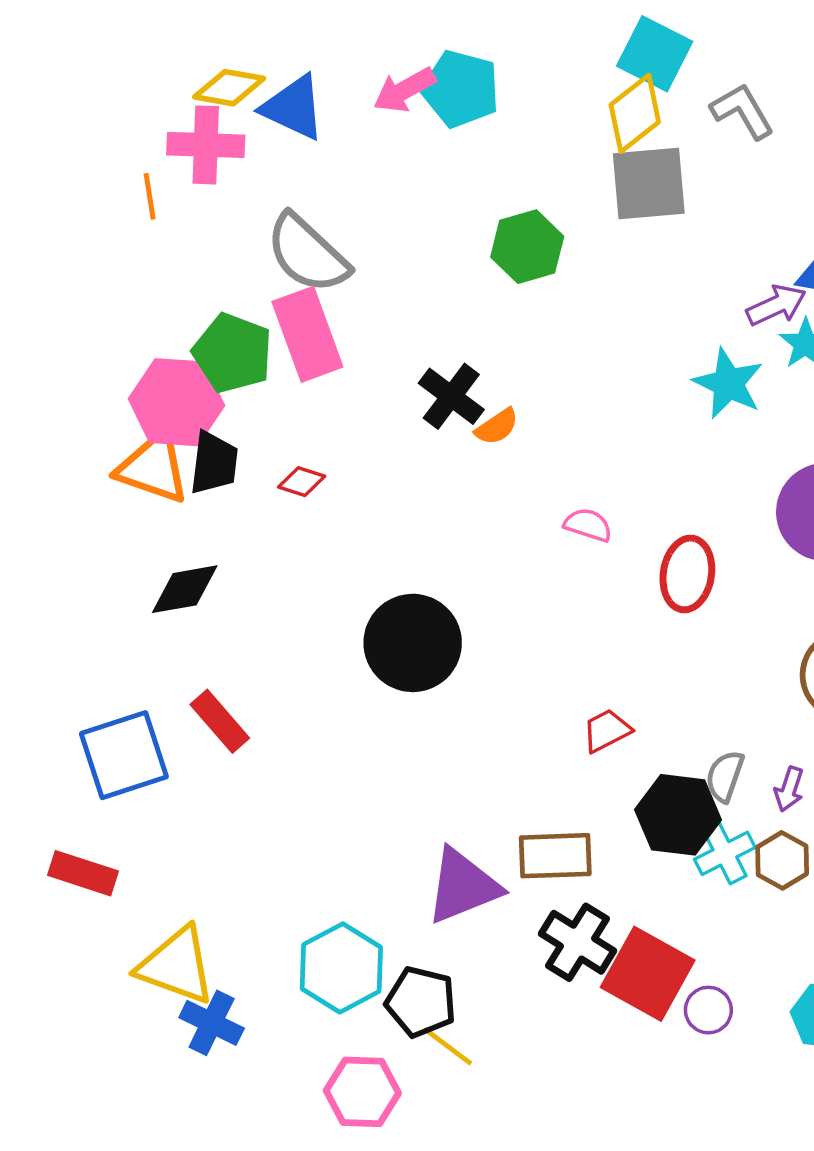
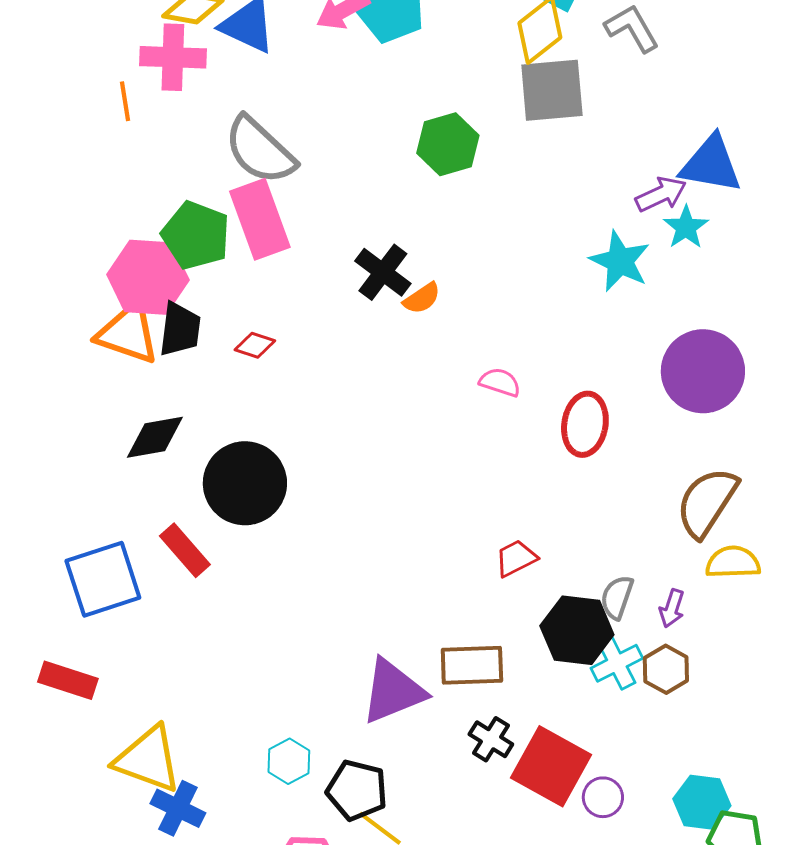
black circle: (413, 643) -> (245, 483), moved
black cross: (577, 942) -> (491, 739), size x0.7
cyan hexagon: (341, 968) -> (289, 761), size x0.6

